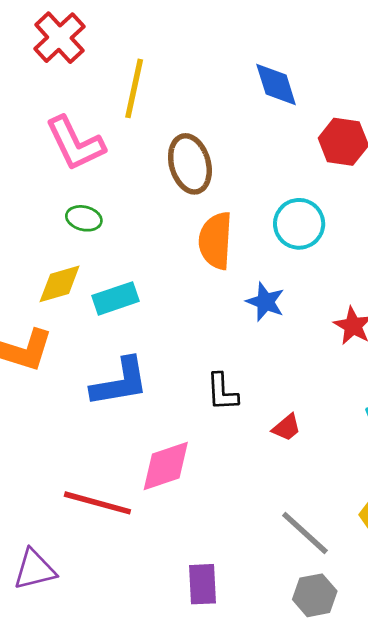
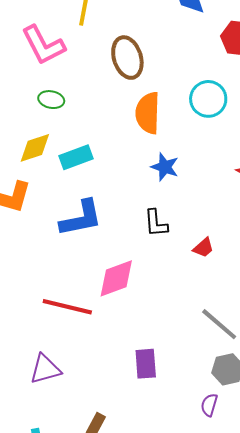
blue star: (265, 302) -> (165, 167), moved
purple triangle: (35, 570) -> (45, 369), moved

